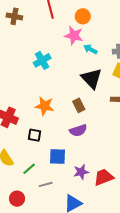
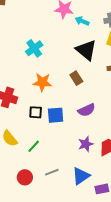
cyan cross: (42, 60) -> (34, 48), moved
purple semicircle: (78, 130) -> (87, 110), moved
blue square: (57, 156) -> (56, 115), moved
gray line: (46, 184) -> (52, 172), moved

